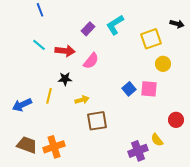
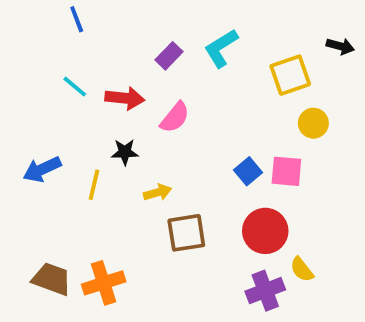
blue arrow: (22, 105) -> (42, 169), moved
red circle: (176, 120) -> (265, 231), moved, size x1.5

